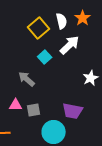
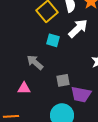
cyan square: (45, 57) -> (53, 40), turned -32
gray square: (34, 110) -> (63, 80), moved

